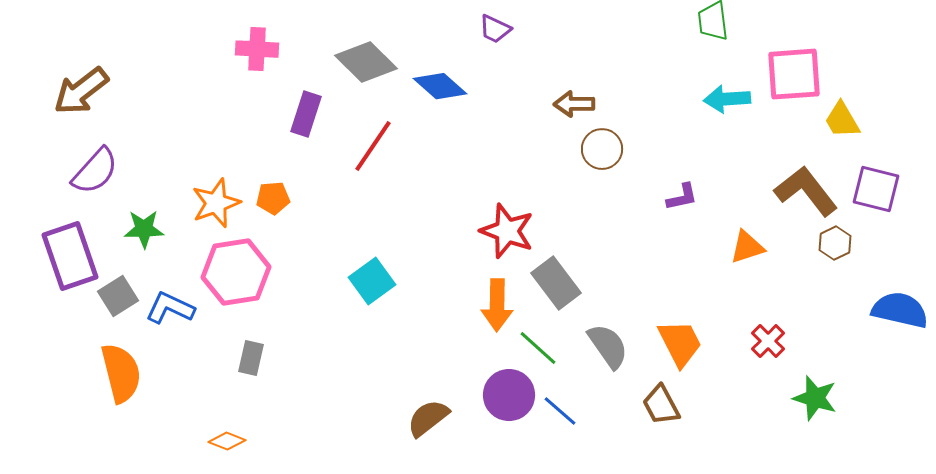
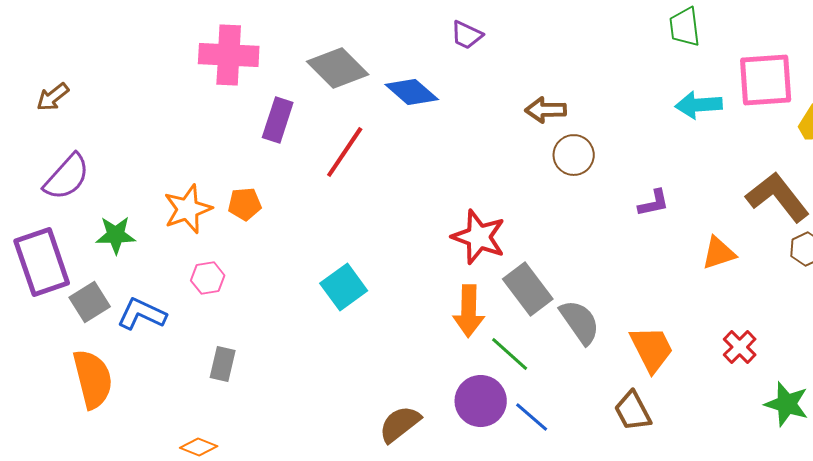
pink cross: (257, 49) -> (229, 55), size x1.4
brown arrow: (81, 91) -> (53, 97), size x0.6
pink hexagon: (236, 272) -> (208, 278), size x0.5
gray semicircle: (608, 346) -> (580, 322), moved

